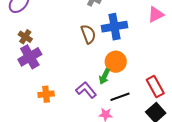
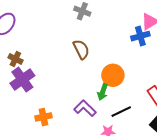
blue cross: (114, 27) -> (140, 36), moved, size x0.7

